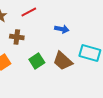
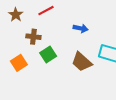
green square: (37, 61) -> (48, 54), moved

